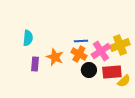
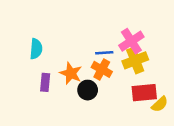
yellow cross: (120, 45) -> (135, 60), moved
pink cross: (101, 51) -> (131, 41), moved
black circle: (89, 70) -> (88, 90), moved

